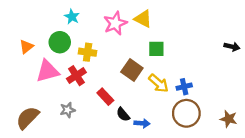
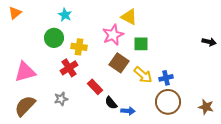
pink star: (115, 23) -> (113, 35), moved
orange triangle: (26, 47) -> (15, 13), moved
pink triangle: (48, 71) -> (25, 72), moved

